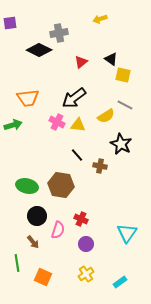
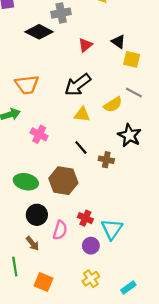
pink cross: (57, 122) -> (39, 134), moved
cyan triangle: (127, 233) -> (112, 229), moved

